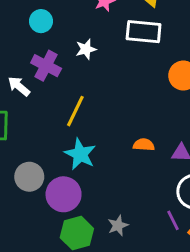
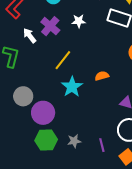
orange semicircle: (144, 145) -> (102, 76), moved, turned -32
cyan star: (80, 154) -> (72, 87), moved
purple line: (173, 220) -> (102, 145), moved

